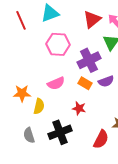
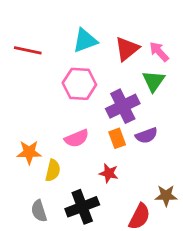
cyan triangle: (50, 13) -> (85, 41), moved
red line: (21, 20) -> (28, 50), turned -54
orange rectangle: (85, 83) -> (117, 138), turned 40

